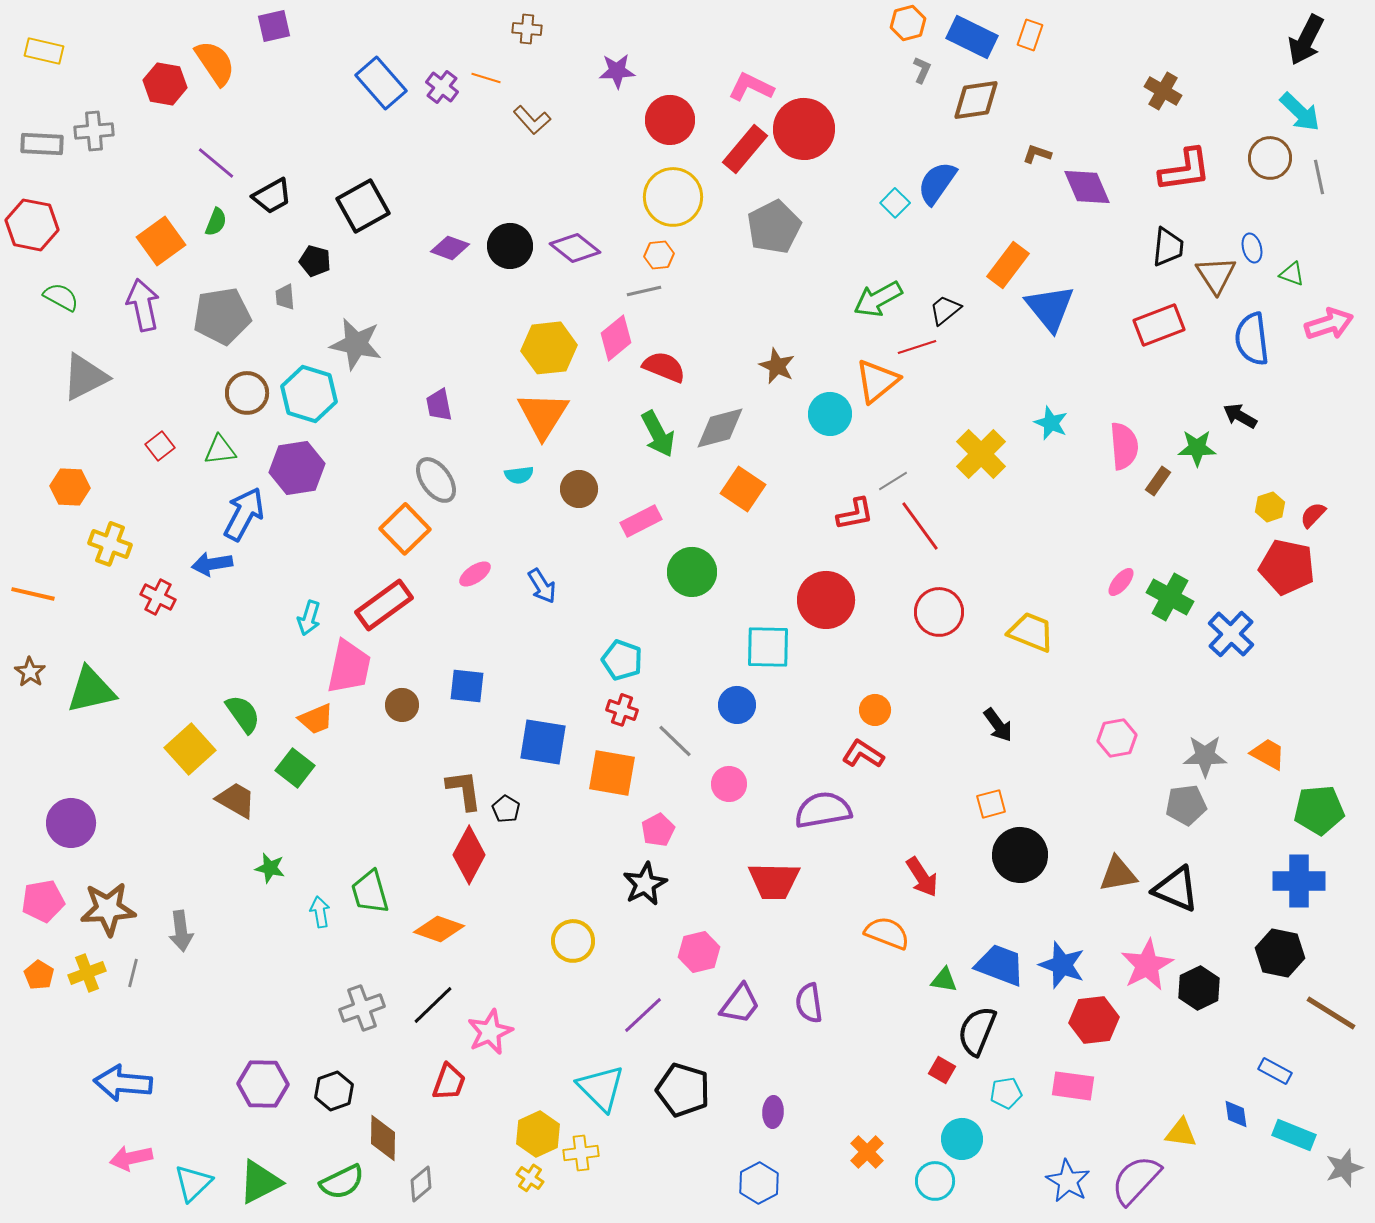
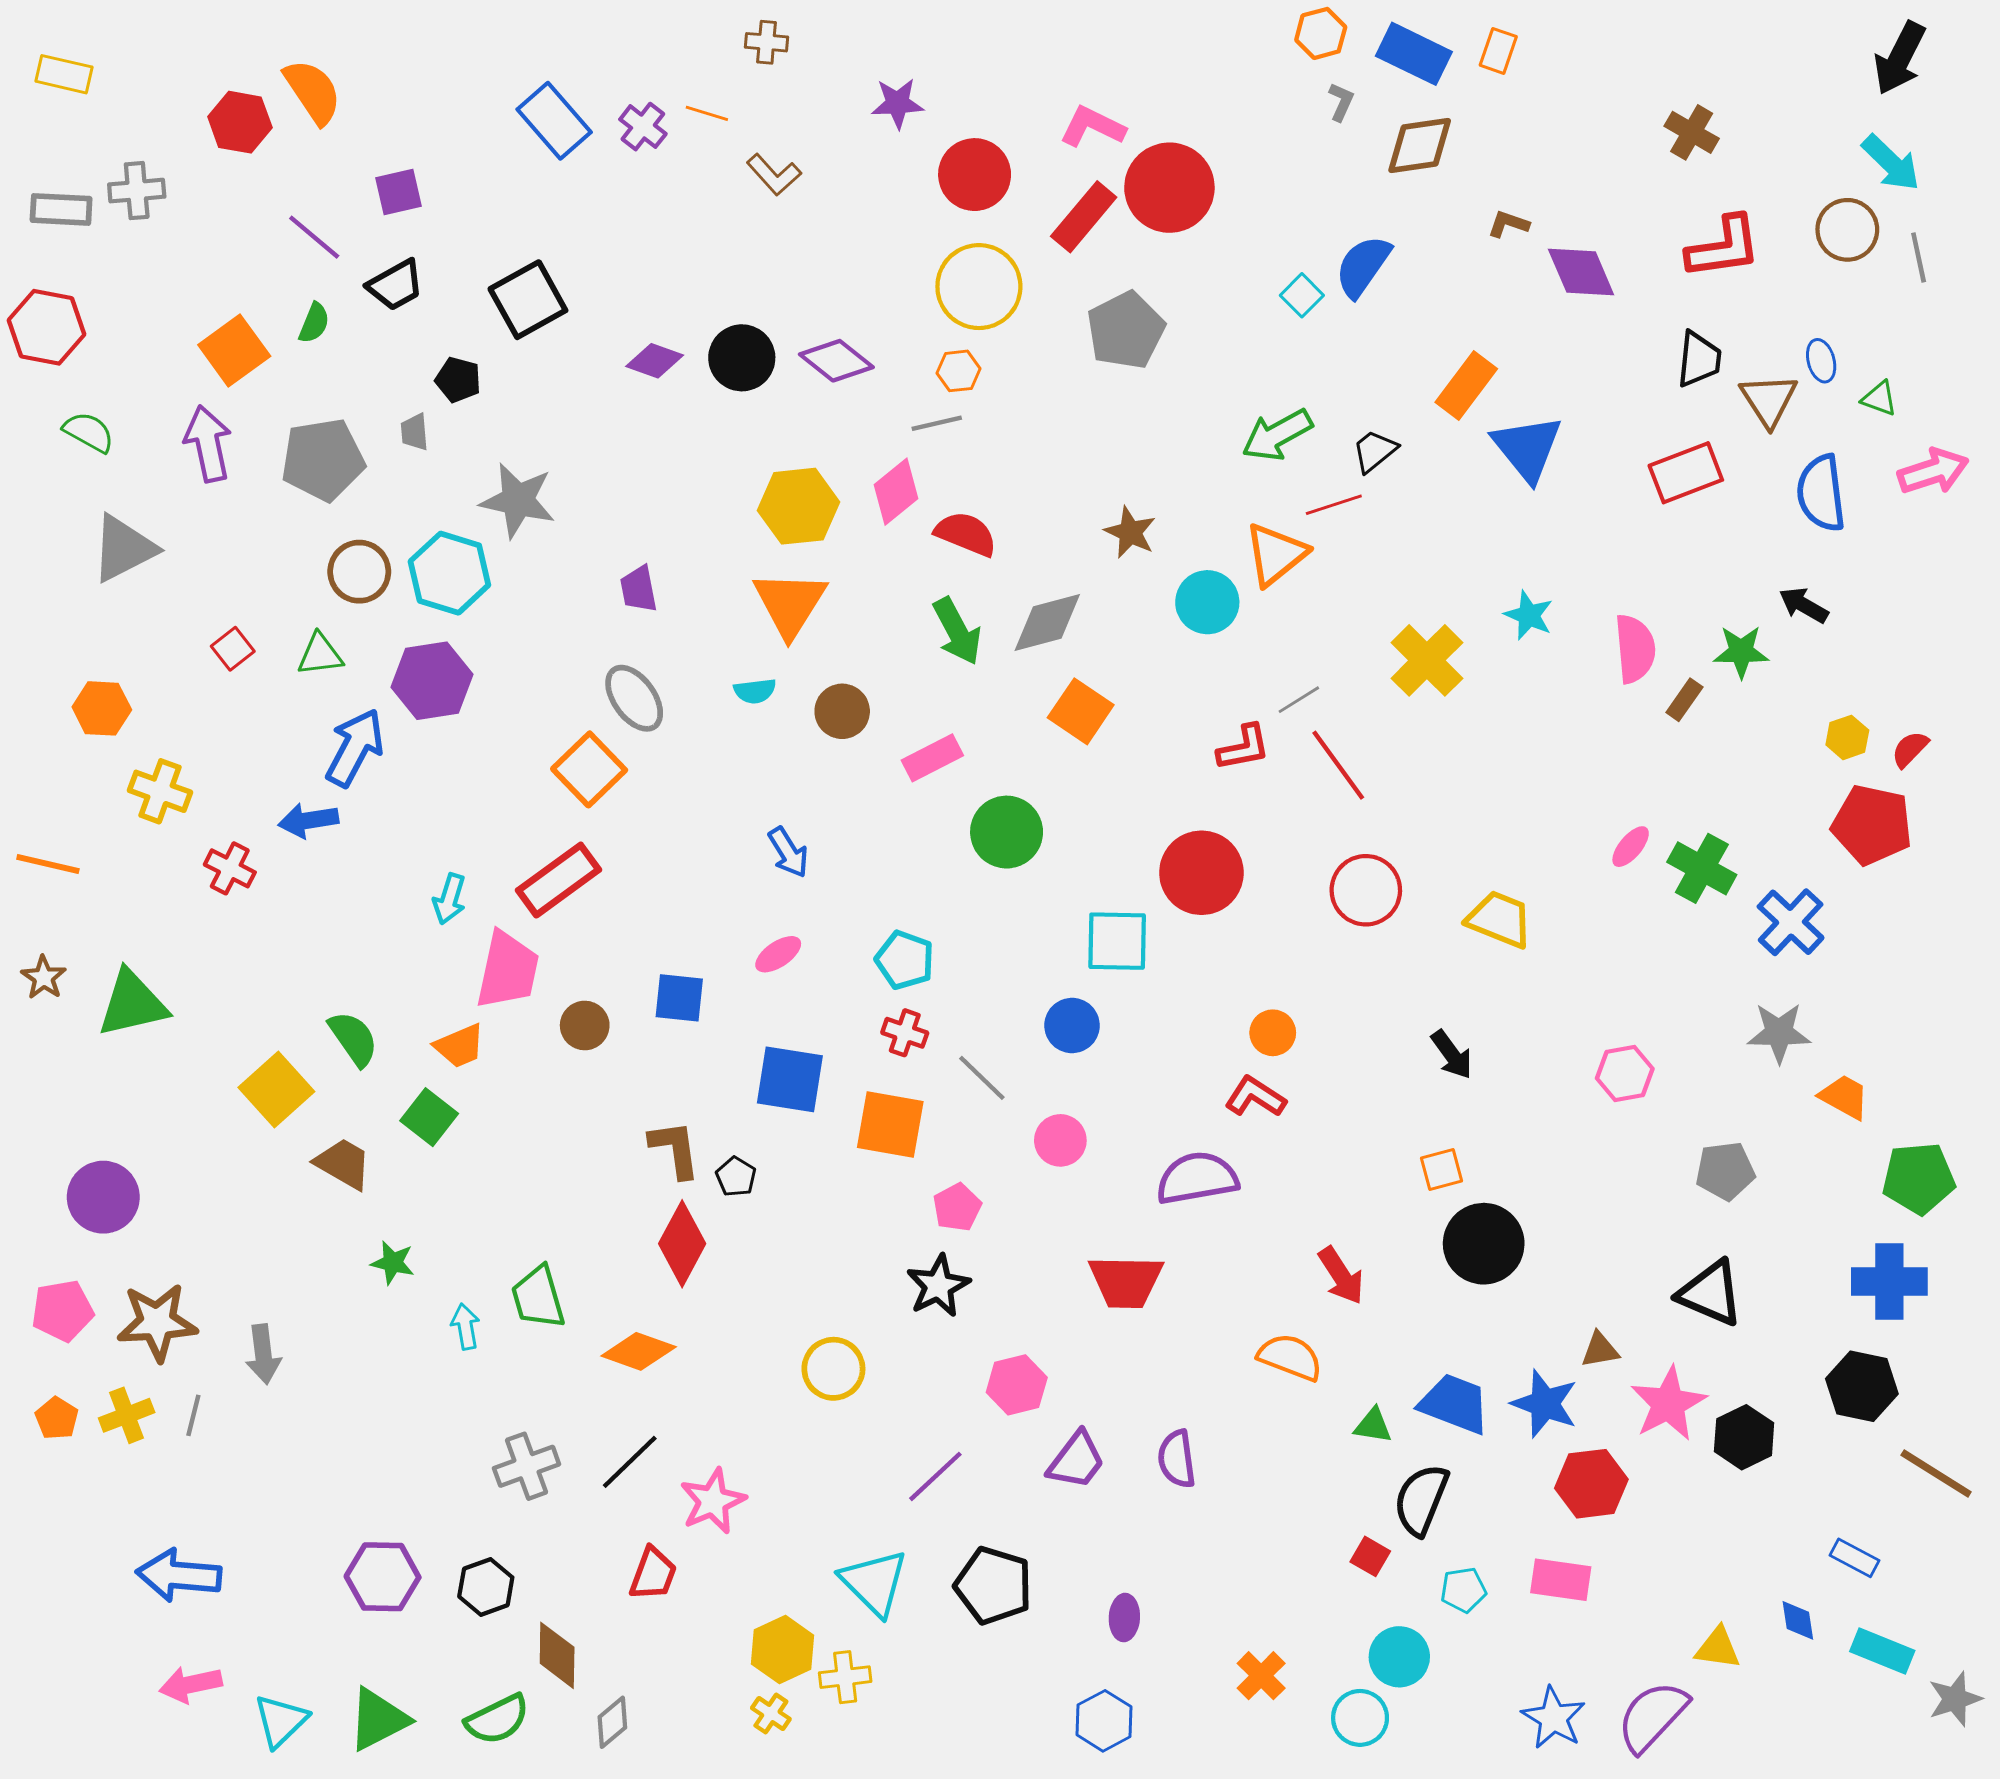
purple square: (274, 26) -> (399, 192), moved
pink ellipse: (475, 574) -> (778, 954), moved
gray star: (1205, 756) -> (1779, 1033), moved
brown triangle: (1118, 874) -> (1600, 1350), moved, size x0.7

